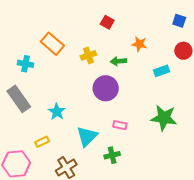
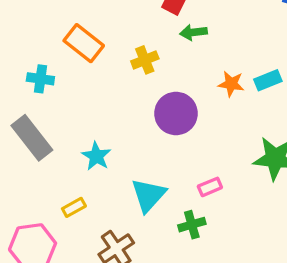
orange star: (139, 44) -> (231, 84), moved
green arrow: (118, 61) -> (193, 32), moved
pink rectangle: (120, 125) -> (210, 187), moved, turned -32

